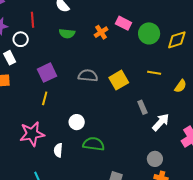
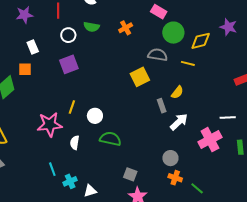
pink rectangle: (124, 23) -> (159, 12), moved
white circle: (21, 39) -> (68, 35), moved
yellow line: (154, 73) -> (188, 63), moved
gray semicircle: (88, 76) -> (158, 55), moved
yellow semicircle: (181, 86) -> (177, 92), moved
yellow line: (45, 98) -> (72, 107), moved

